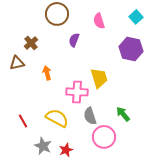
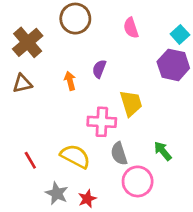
cyan square: (136, 17) -> (180, 34), moved
purple semicircle: (74, 40) -> (99, 69), moved
brown cross: (31, 43) -> (28, 42), moved, size x1.6
orange arrow: (47, 73) -> (70, 81), moved

